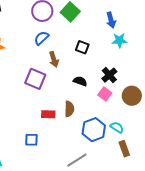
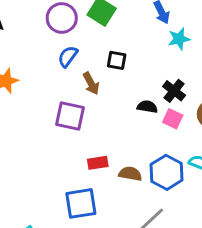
black square: (82, 47) -> (117, 60), moved
black semicircle: (80, 81) -> (147, 107), moved
brown semicircle: (69, 109) -> (130, 174), moved, turned -70
blue square: (31, 140) -> (81, 203), size x1.6

